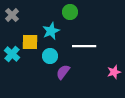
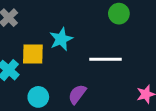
green circle: (70, 12) -> (119, 14), moved
cyan circle: (50, 56) -> (38, 97), moved

